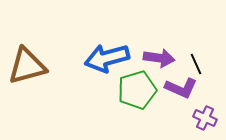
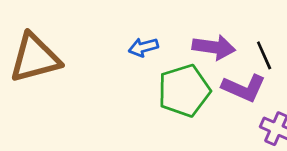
blue arrow: (107, 58) -> (143, 47), size x0.5

